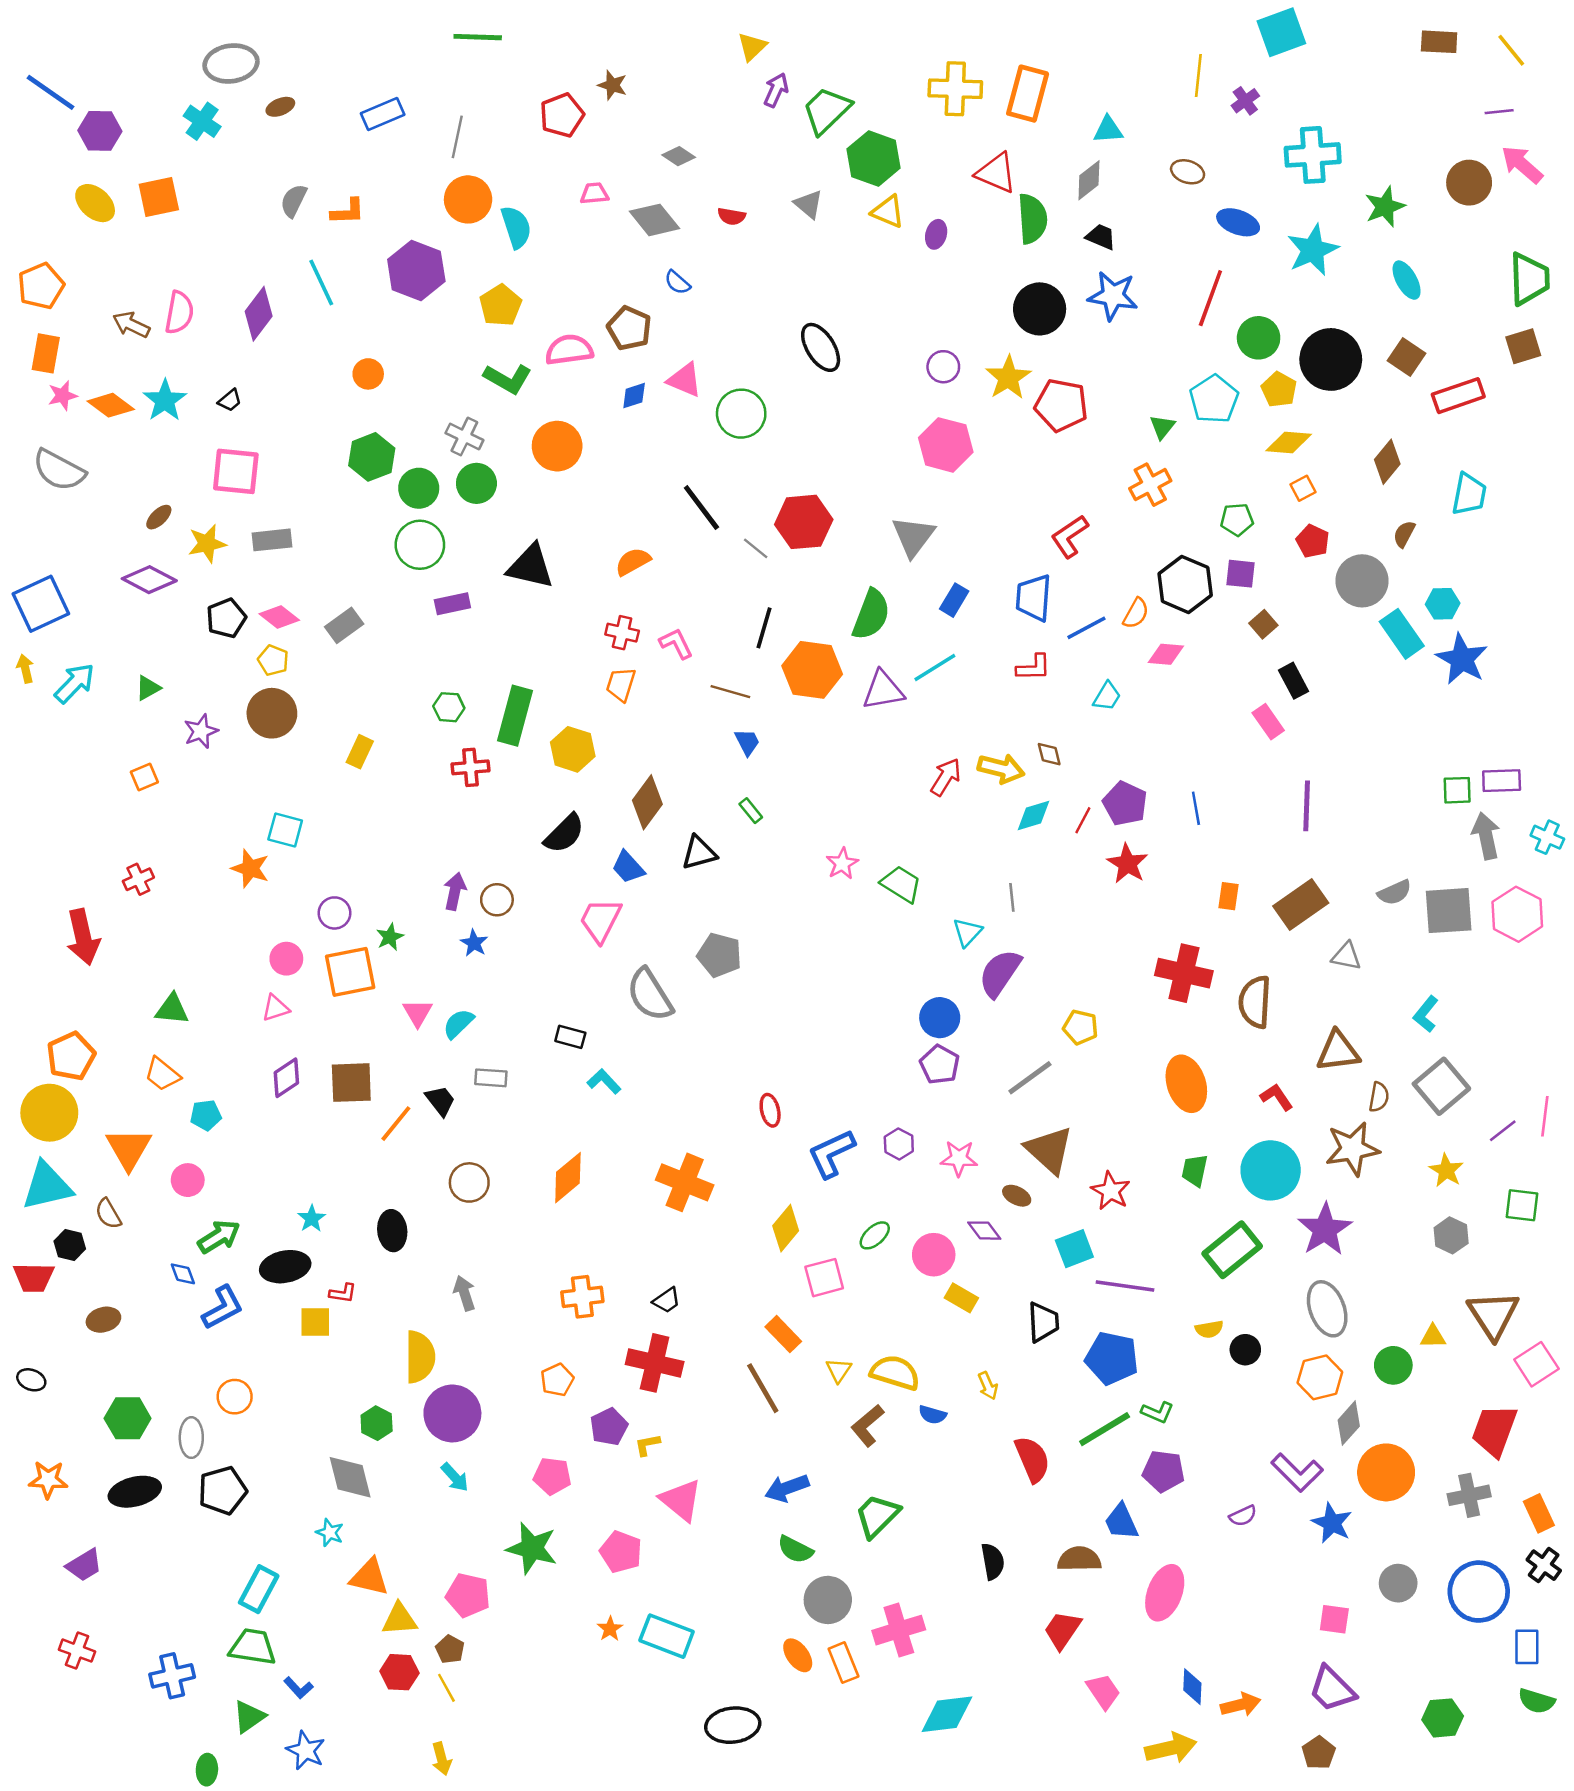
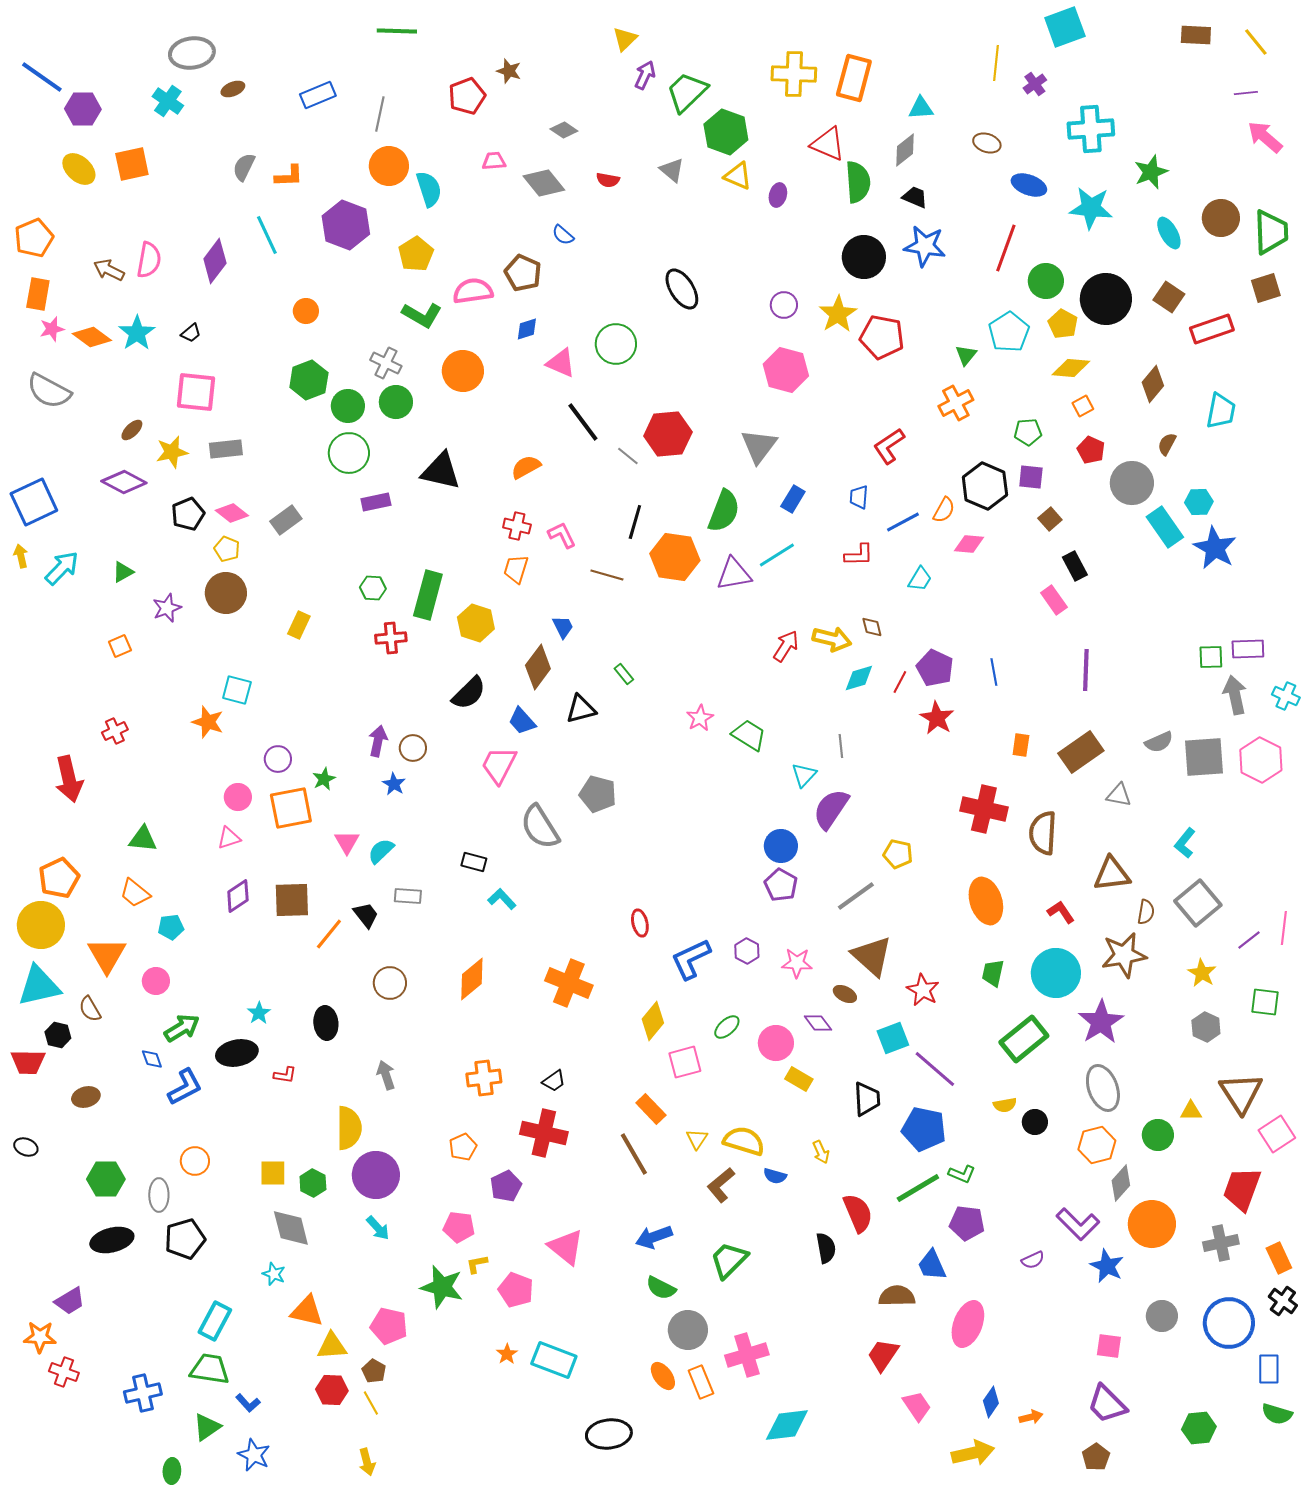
brown circle: (1469, 183) -> (1221, 218), moved
cyan star: (1313, 250) -> (1091, 208), turned 30
pink triangle: (685, 380) -> (561, 363), moved
blue trapezoid: (1034, 598) -> (859, 497), size x0.6
blue trapezoid: (747, 742) -> (563, 627), moved
purple line: (1125, 1286) -> (935, 1069), turned 33
yellow square: (315, 1322) -> (273, 1173), moved
yellow L-shape: (647, 1445) -> (477, 1264), moved
orange star: (48, 1480) -> (40, 1337), moved
black semicircle: (993, 1561) -> (826, 1248), moved
blue diamond: (1192, 1687) -> (991, 1402), turned 32
orange arrow: (1240, 1705) -> (1031, 1417), size x0.7

